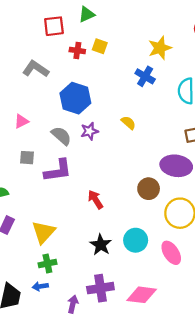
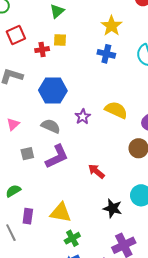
green triangle: (87, 14) -> (57, 11), moved
yellow semicircle: (128, 123) -> (116, 110), moved, size x1.6
purple star: (89, 131) -> (83, 117), moved
yellow triangle: (43, 232) -> (61, 213), turned -45

